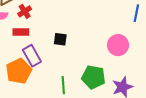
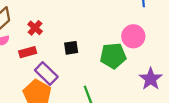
red cross: (25, 11) -> (35, 28), moved
green pentagon: (94, 77) -> (113, 56), moved

